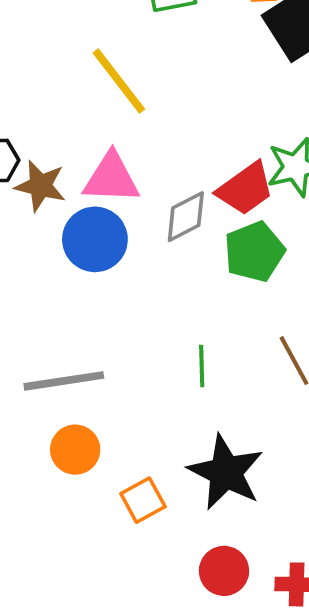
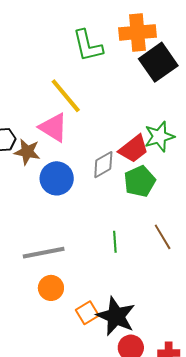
pink triangle: (111, 178) -> (53, 127), moved, turned 32
black star: (226, 472) -> (116, 316), moved

